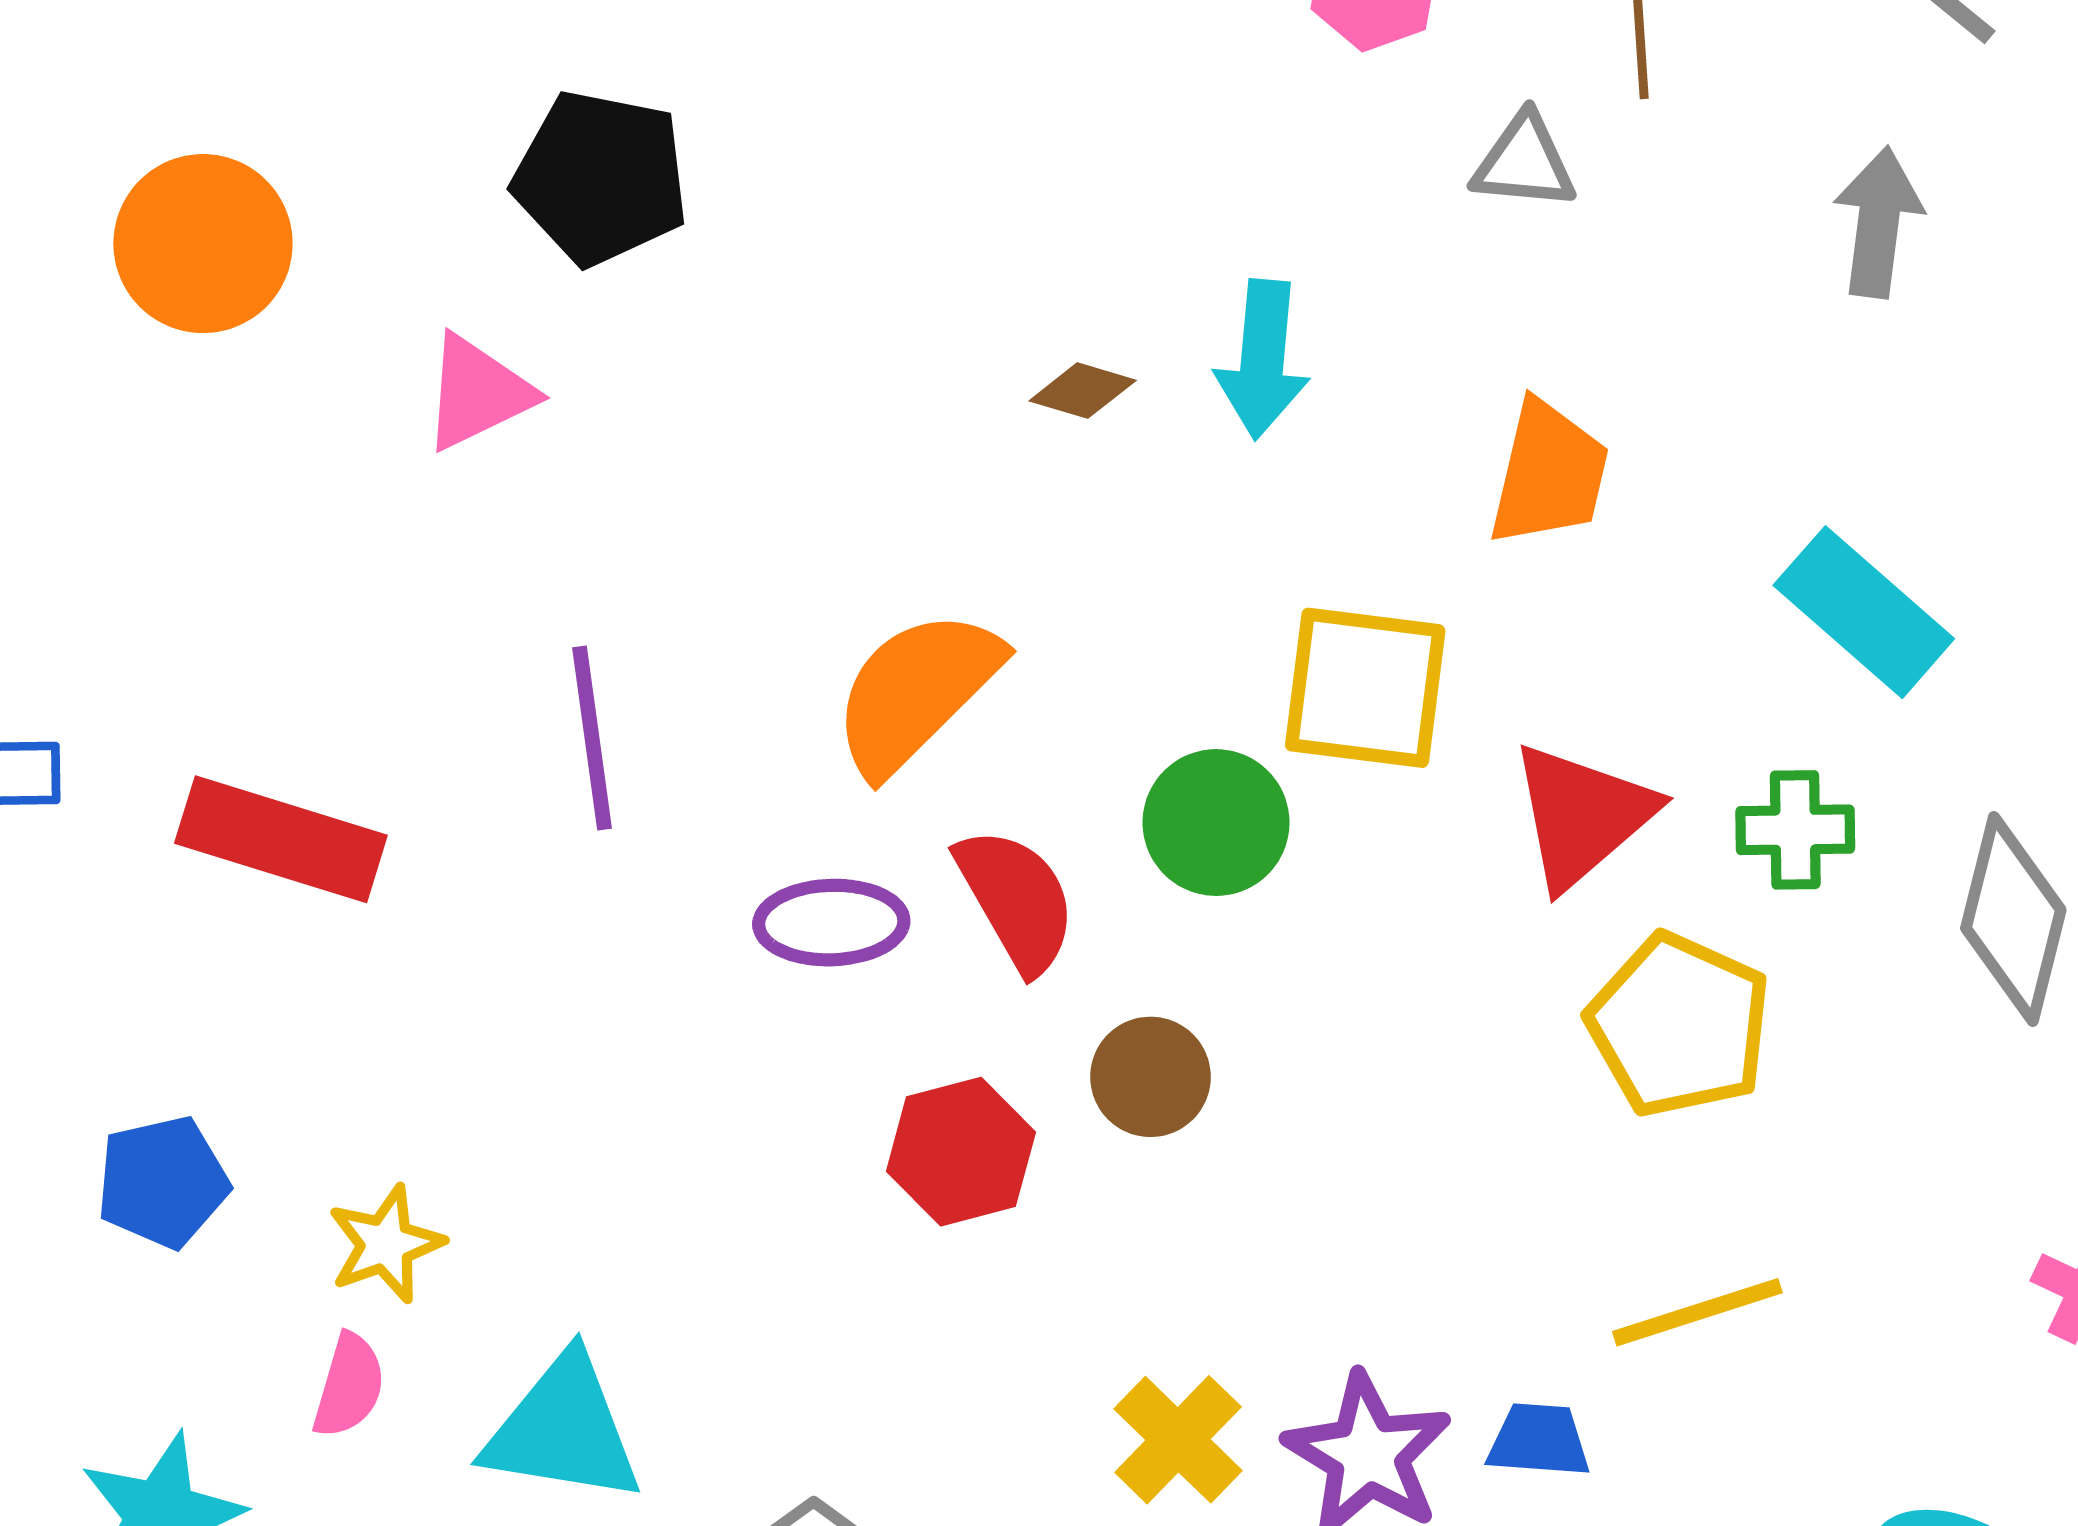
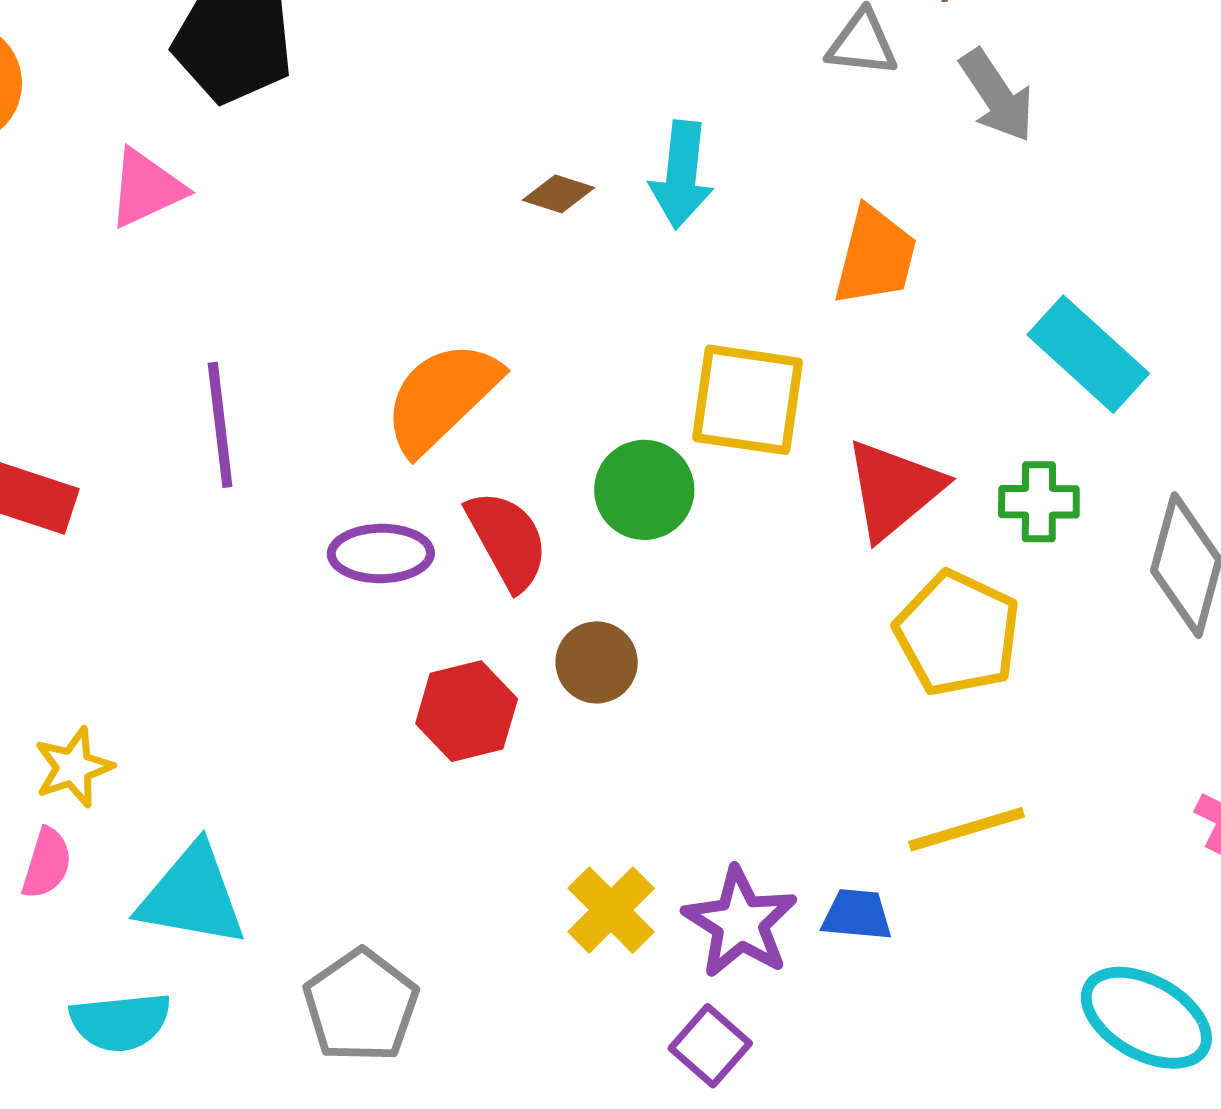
gray arrow: (1878, 222) -> (997, 96), moved, turned 138

